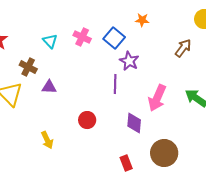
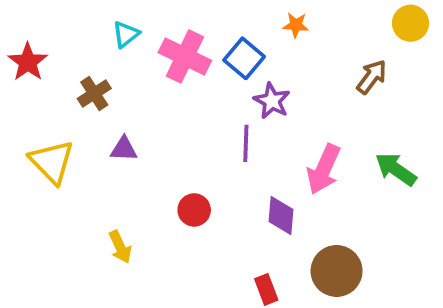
pink cross: (82, 37) -> (185, 56), size x1.5
cyan triangle: (50, 41) -> (126, 34), moved, turned 35
brown cross: (28, 67) -> (94, 93), moved, turned 30

